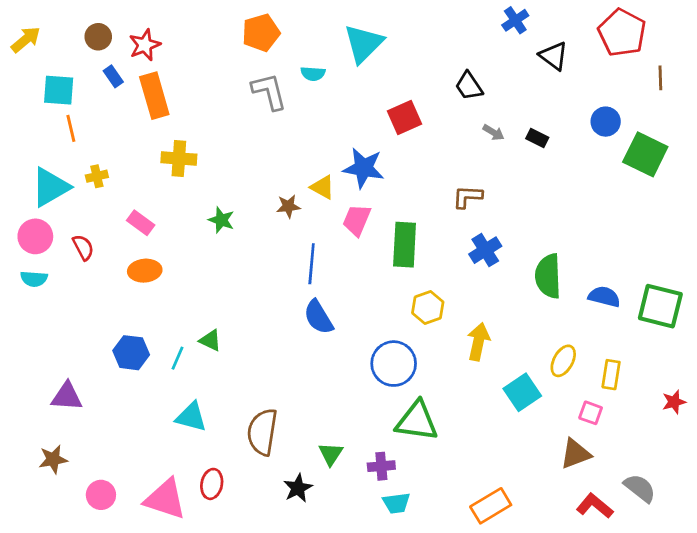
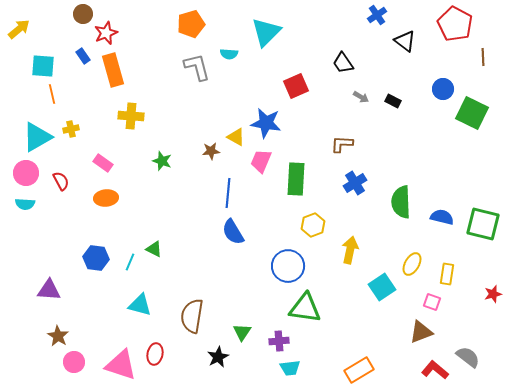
brown circle: (98, 37) -> (83, 14), moved
brown star: (53, 459) -> (58, 336), moved, turned -30

